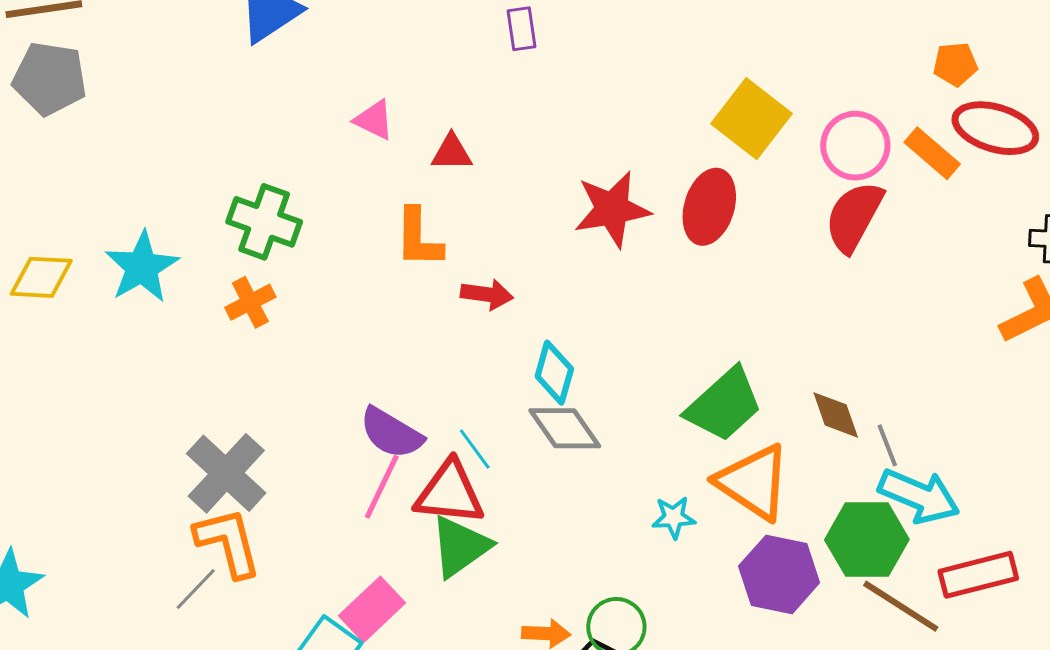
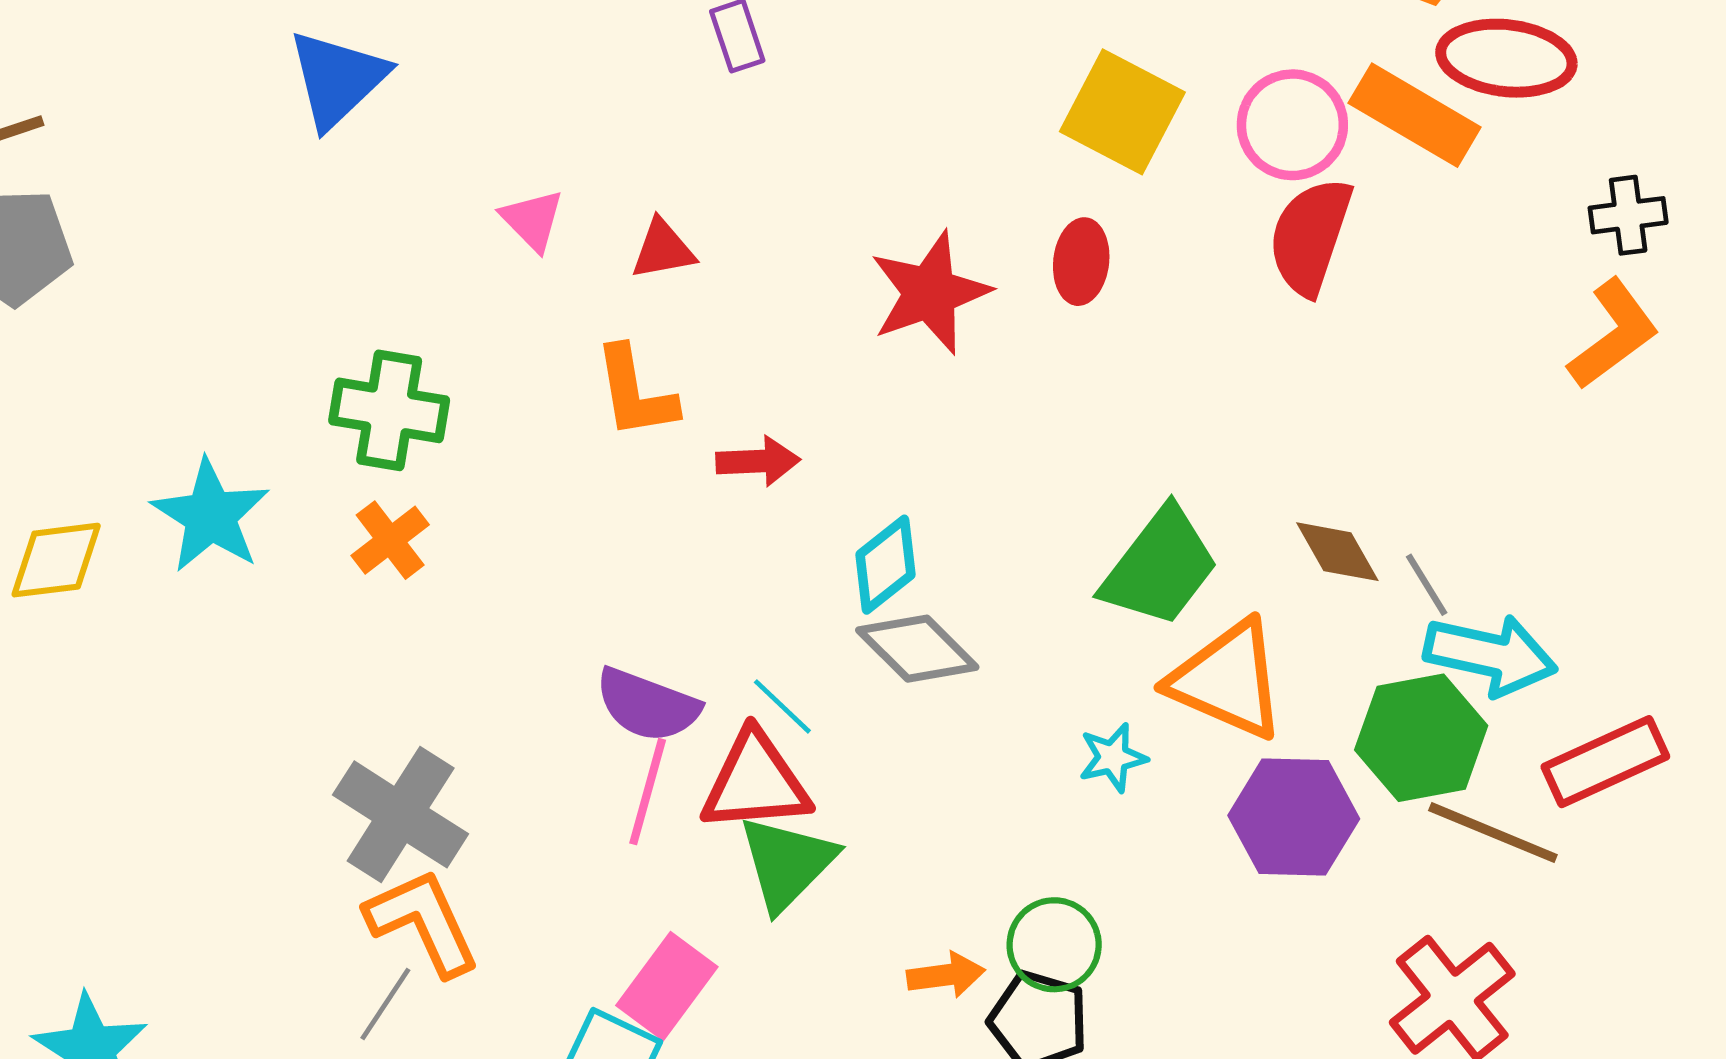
pink triangle: (374, 120) -> (532, 220), turned 30
orange rectangle: (932, 153) -> (1415, 115), size x1.4
red ellipse: (709, 207) -> (1081, 262), size x0.7
cyan diamond: (554, 373) -> (885, 565), turned 46

